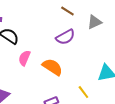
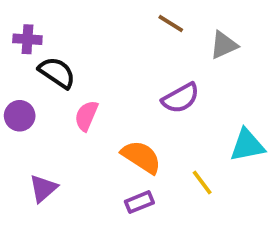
purple semicircle: (65, 37) -> (181, 98), moved
orange semicircle: (52, 67) -> (141, 157), moved

